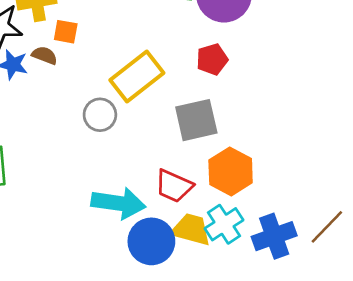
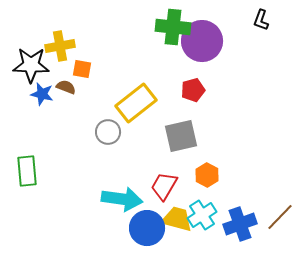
orange hexagon: (231, 171) -> (207, 175), size x0.7
red trapezoid: (174, 186) -> (164, 186), turned 96

